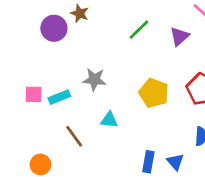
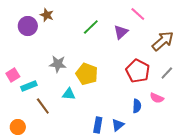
yellow pentagon: (154, 93) -> (87, 74), moved
pink square: (34, 94) -> (13, 75), turned -32
cyan rectangle: (59, 97) -> (29, 86), moved
blue triangle: (175, 162) -> (118, 125), turned 32

